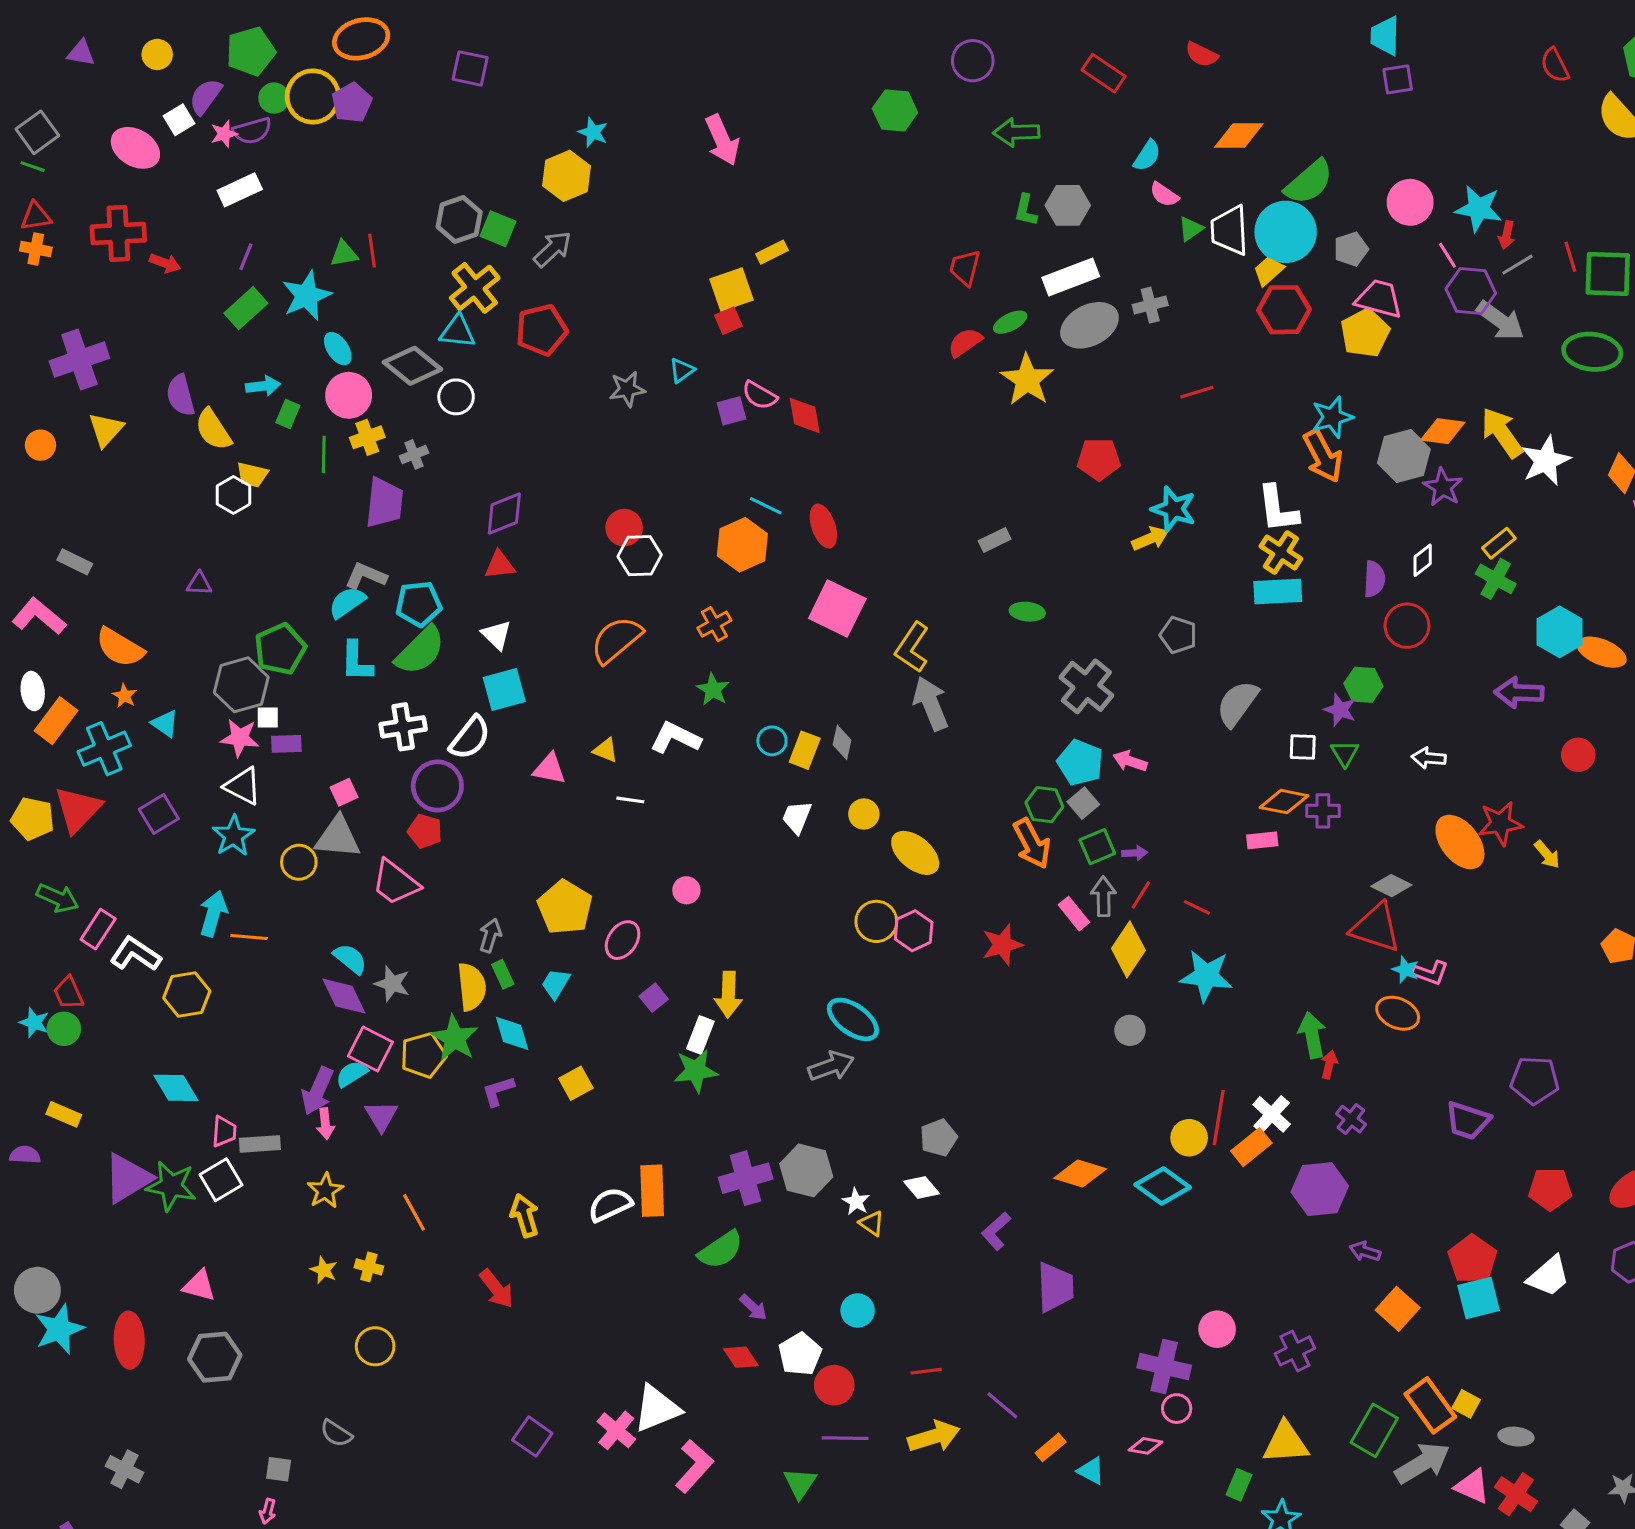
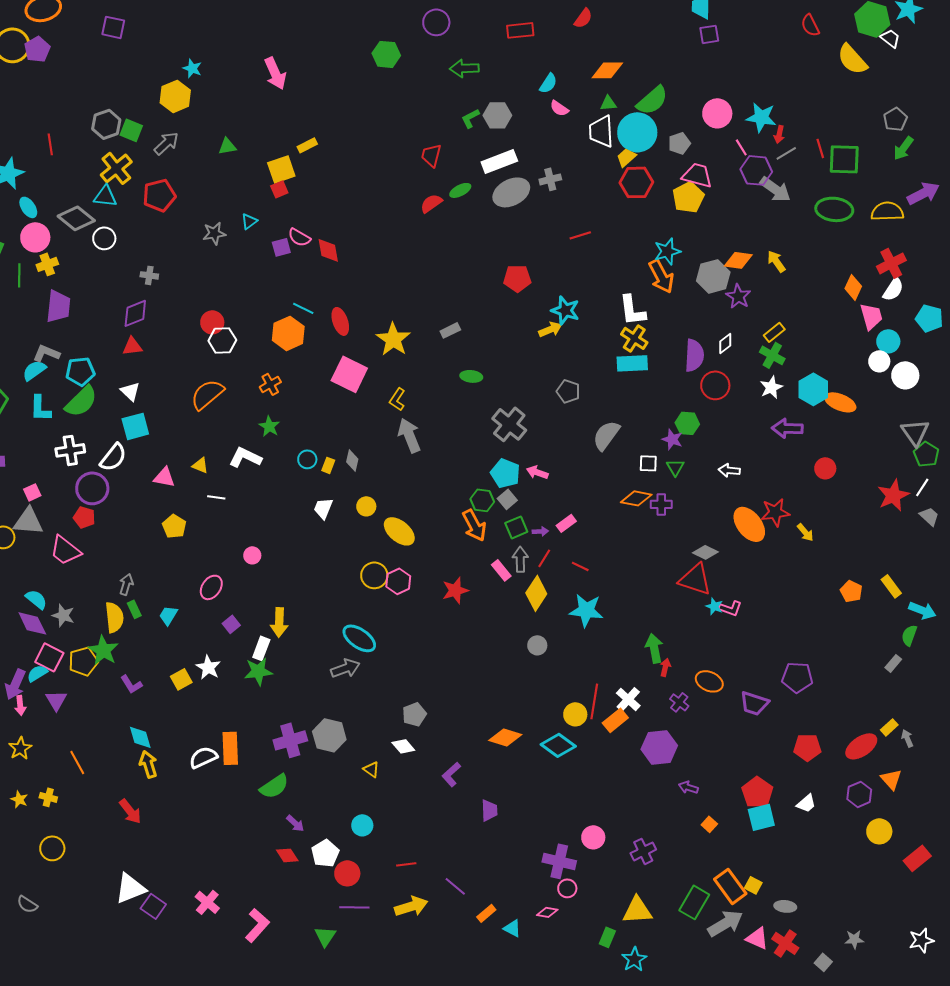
red semicircle: (1202, 54) -> (583, 18), turned -80
red rectangle: (1103, 73) -> (520, 30), turned -40
green L-shape: (1026, 210) -> (470, 118), turned 50
green triangle: (1191, 229) -> (608, 103), moved, turned 30
green triangle: (344, 254) -> (227, 146), moved
yellow star: (1027, 380) -> (393, 339), moved
yellow arrow: (1502, 433) -> (776, 261), size x0.7
gray cross: (414, 454) -> (149, 275), moved, turned 30
white star: (1546, 461) -> (771, 387), moved, size x0.7
purple semicircle: (1374, 579) -> (694, 355), size x1.4
yellow L-shape: (912, 647) -> (397, 399), size x0.7
yellow rectangle: (805, 750) -> (328, 465), size x0.7
pink rectangle: (1262, 840) -> (566, 523), moved, turned -30
yellow pentagon: (565, 907) -> (174, 526), moved, size x0.7
orange ellipse: (1398, 1013) -> (709, 681), moved
cyan diamond: (512, 1033) -> (140, 737), moved
purple L-shape: (498, 1091) -> (131, 684), turned -105
white star: (856, 1202) -> (208, 667), moved, size x1.4
white trapezoid: (1549, 1276) -> (806, 803), size x0.7
purple trapezoid: (1055, 1287) -> (489, 810), size x0.7
orange square: (1398, 1309) -> (709, 824), size x0.6
white triangle: (657, 1409) -> (130, 888), moved

